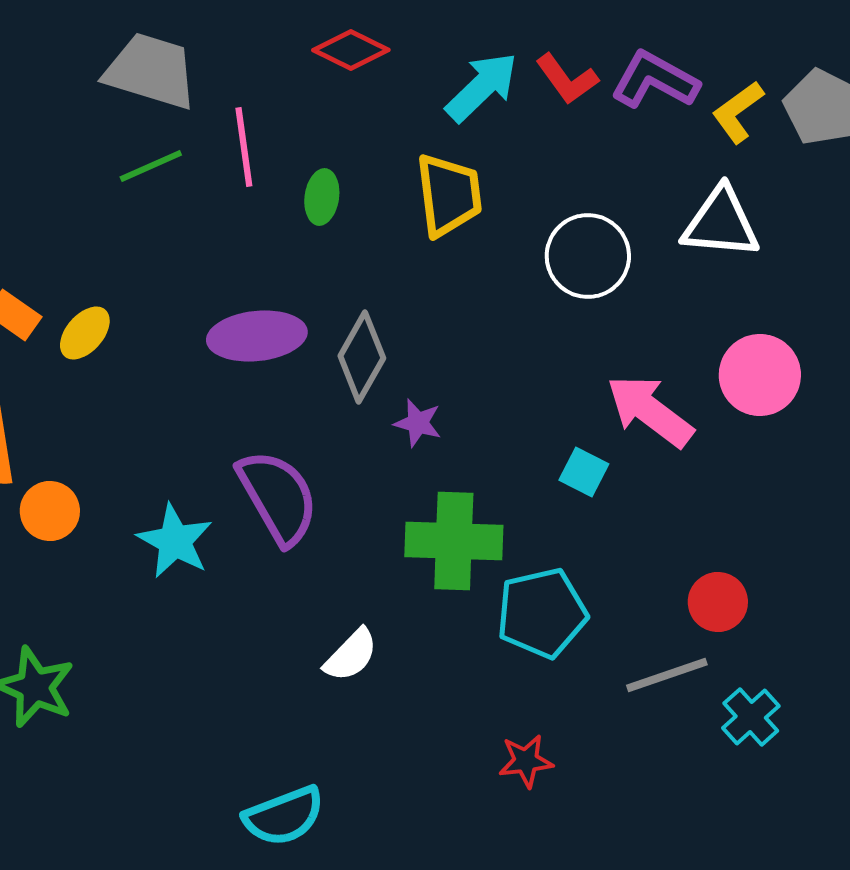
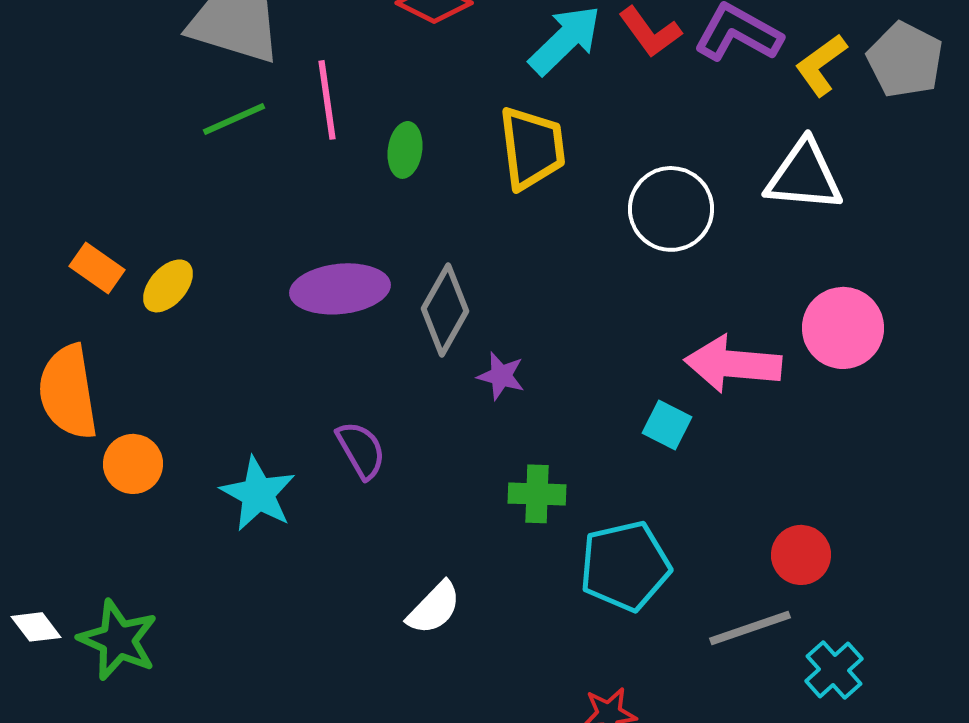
pink arrow: (650, 411) -> (733, 364), turned -32
purple semicircle: (278, 497) -> (361, 450), size x0.6
green cross: (454, 541) -> (537, 494), size x0.6

